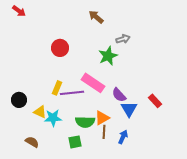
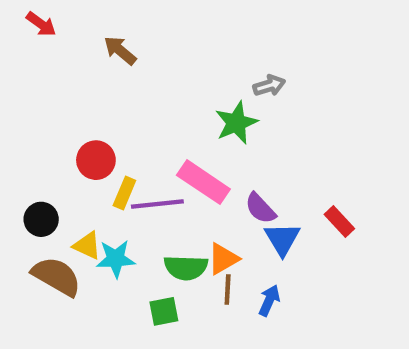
brown arrow: (96, 17) -> (120, 50), moved
red circle: (60, 48) -> (96, 160), moved
brown semicircle: (32, 142) -> (56, 276), moved, size x1.6

